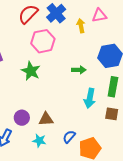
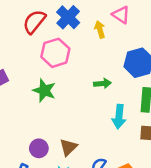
pink triangle: (99, 15) -> (121, 15), turned 49
brown triangle: (46, 119) -> (68, 147), turned -35

